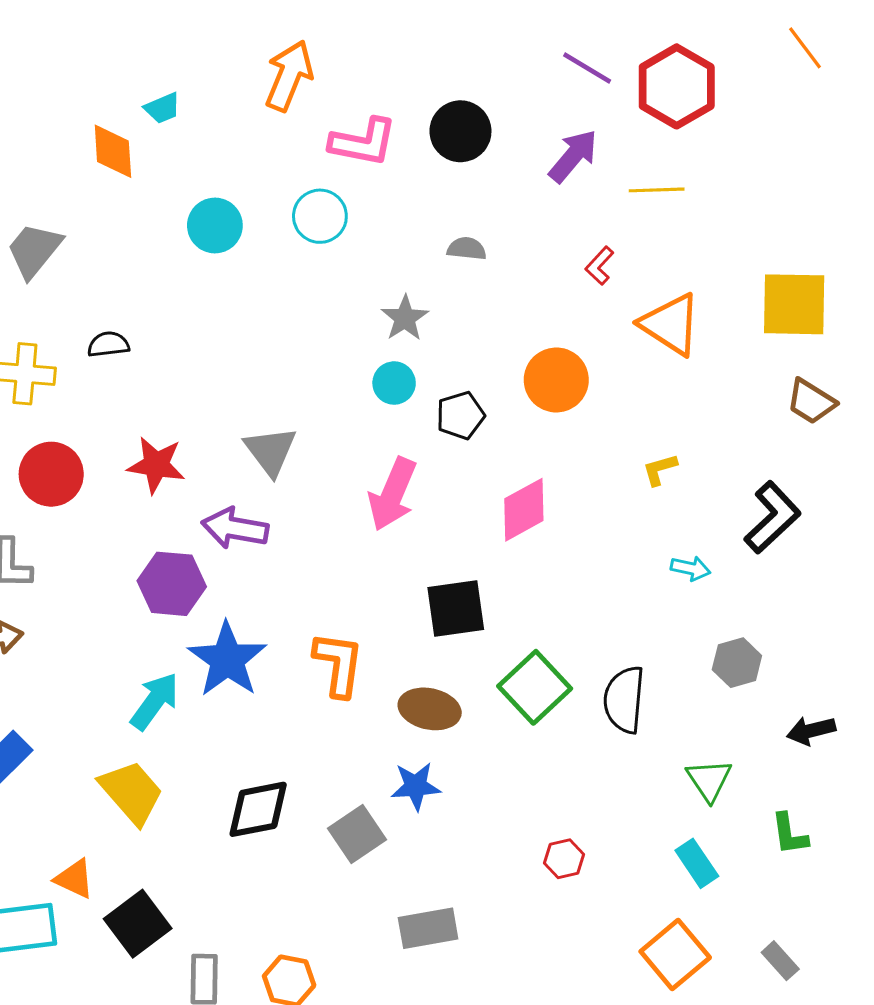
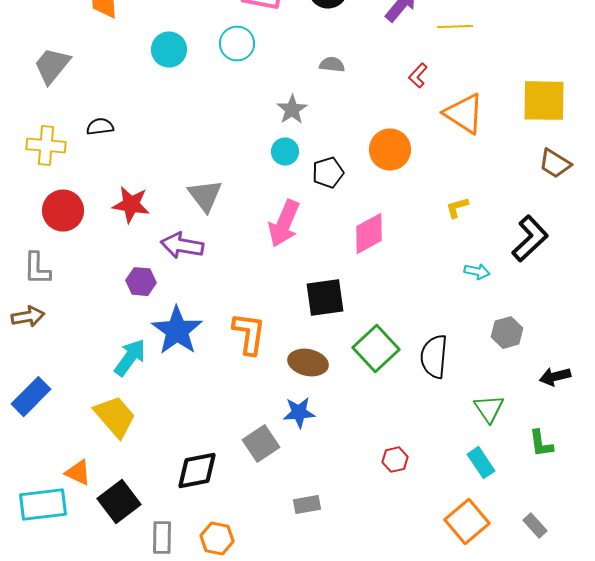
purple hexagon: (172, 584) -> (141, 282), size x0.7
black diamond: (258, 809) -> (197, 471), moved
gray rectangle: (428, 928) -> (307, 505), size x0.7

